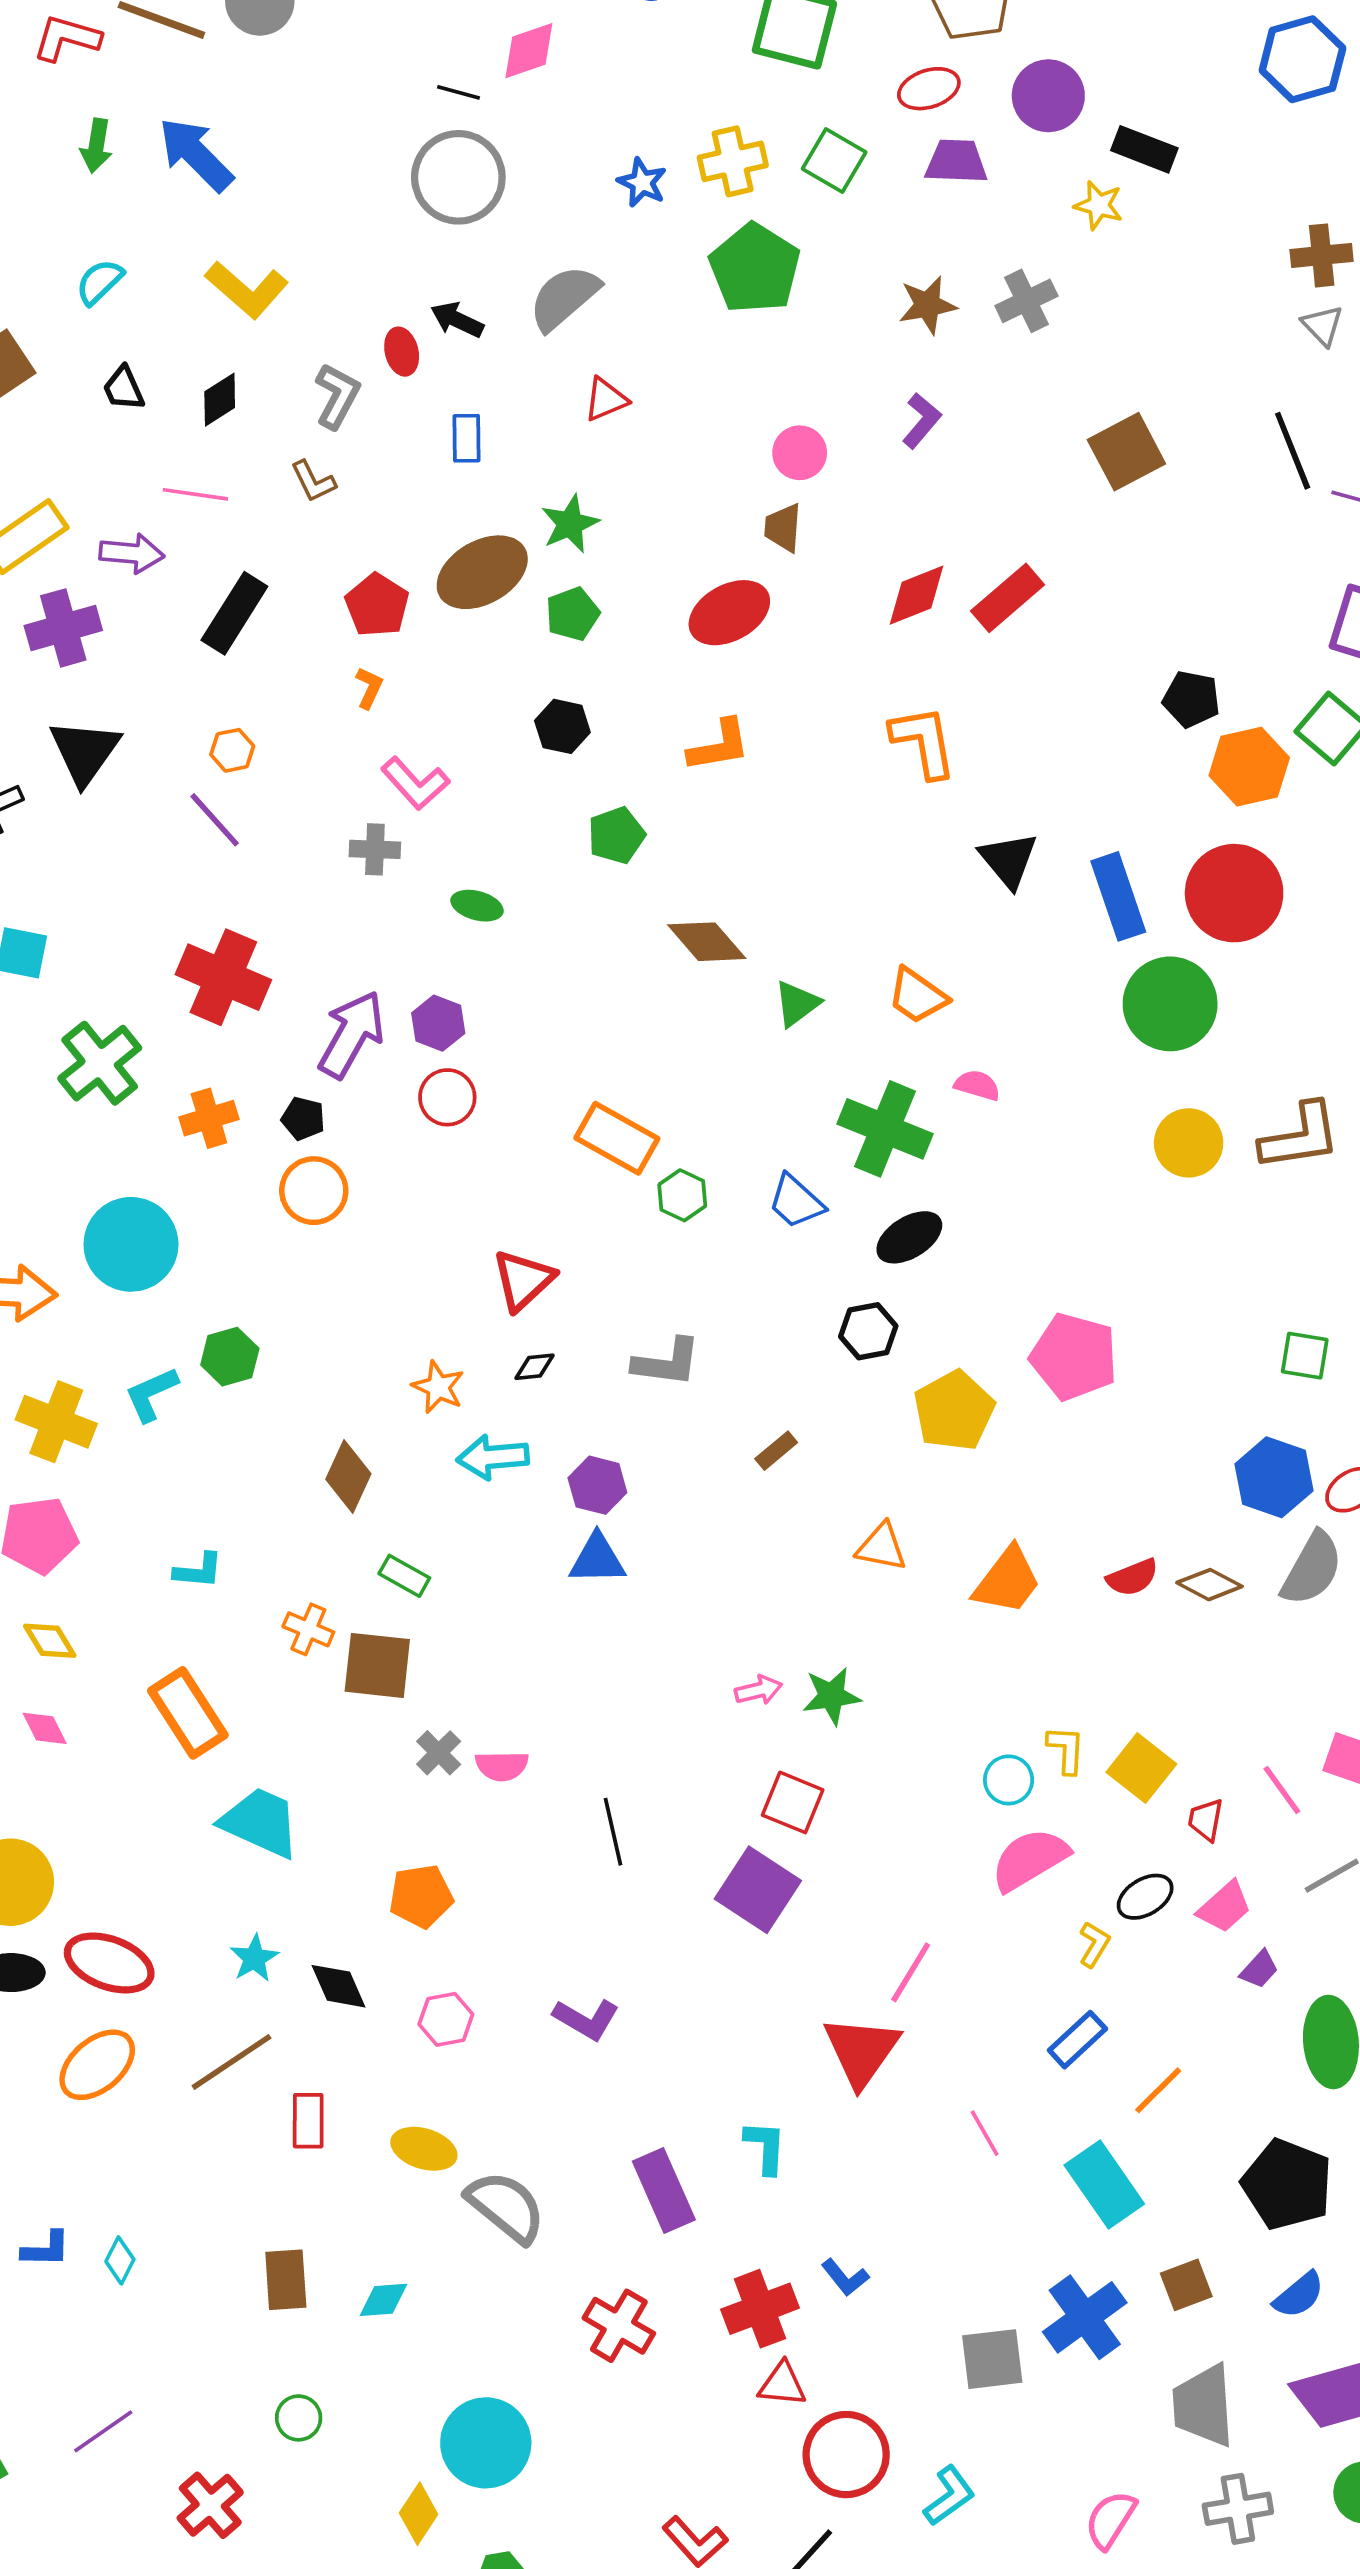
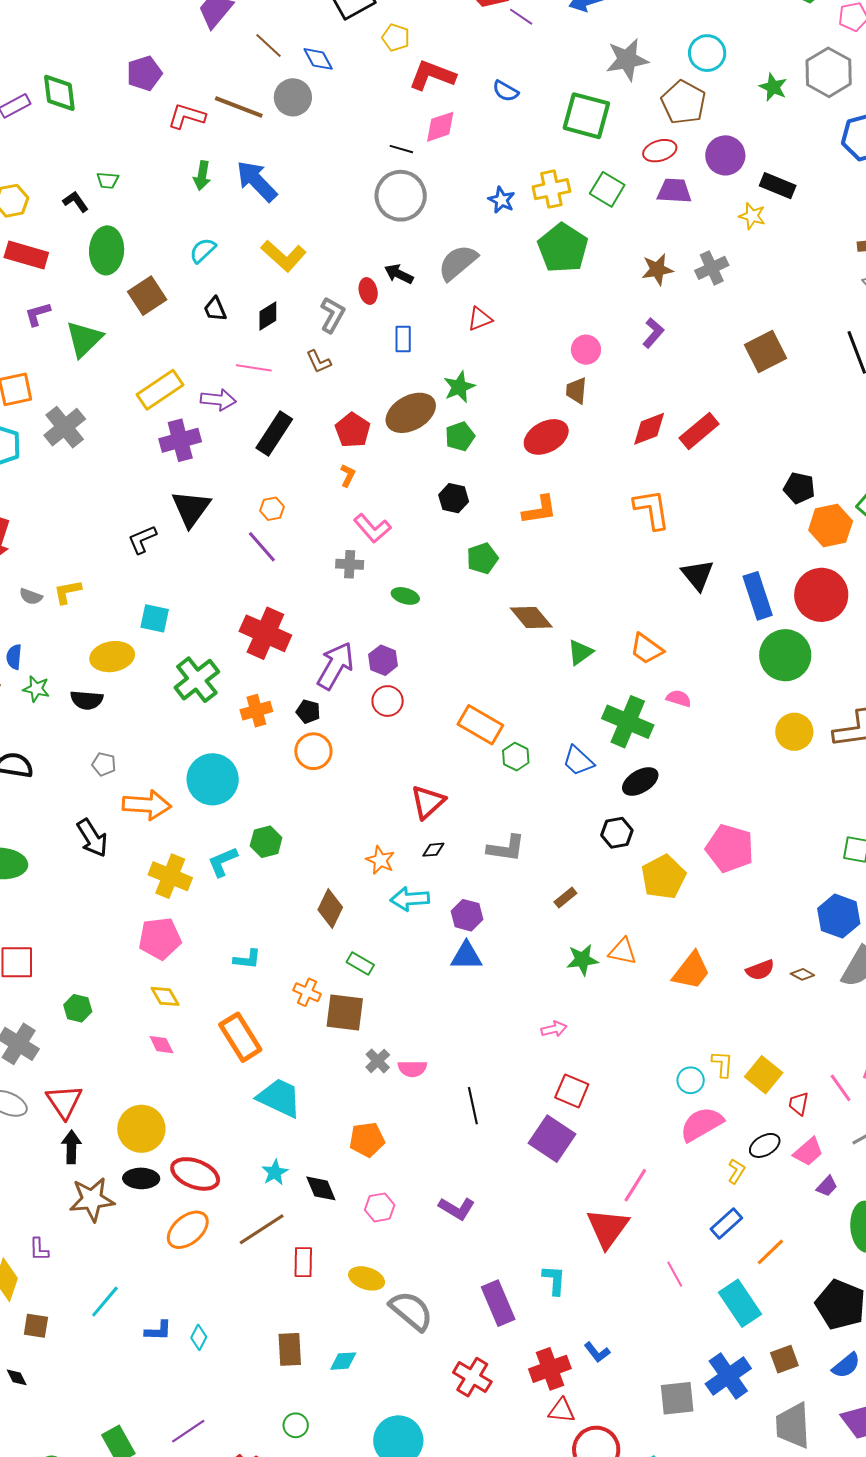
brown diamond: (1209, 1585) -> (802, 974), size x0.7
green star: (832, 1696) -> (582, 960), moved

